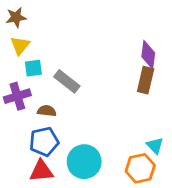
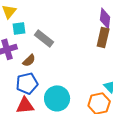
brown semicircle: (47, 111) -> (29, 60), turned 128

